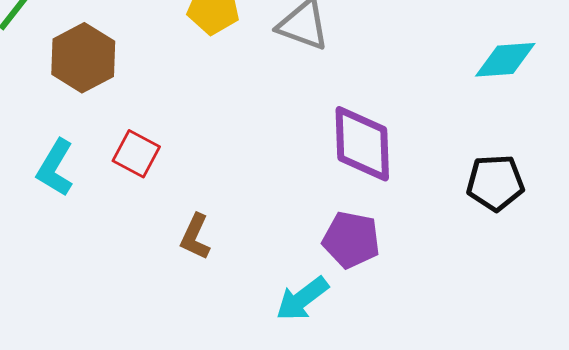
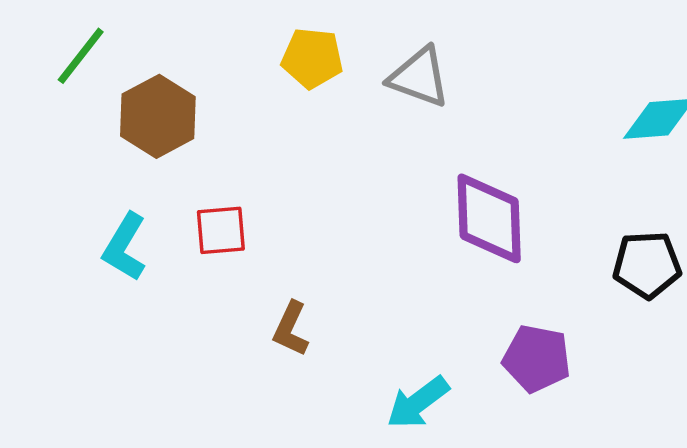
red square: (136, 154) -> (221, 230), turned -33
purple pentagon: (351, 240) -> (537, 359), moved

